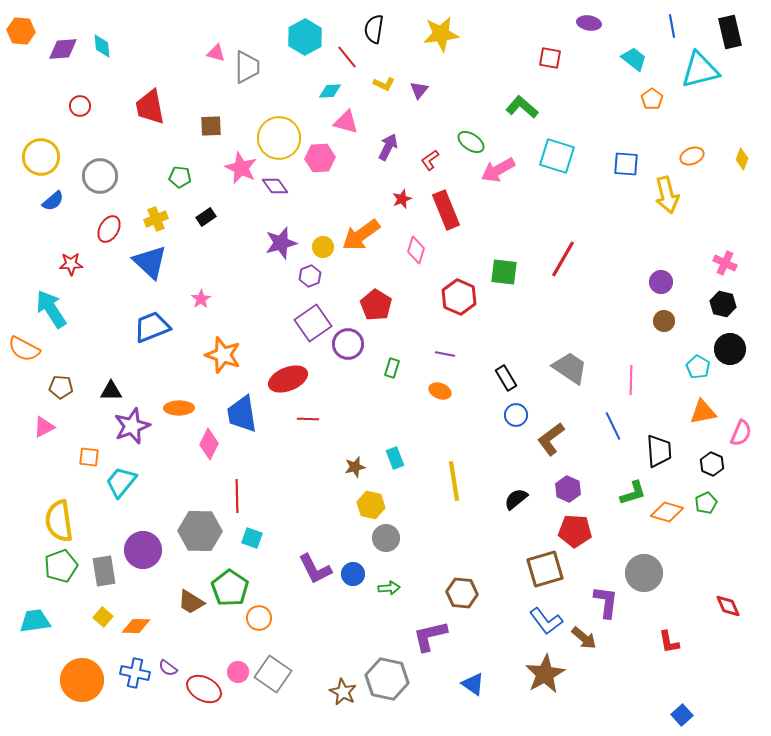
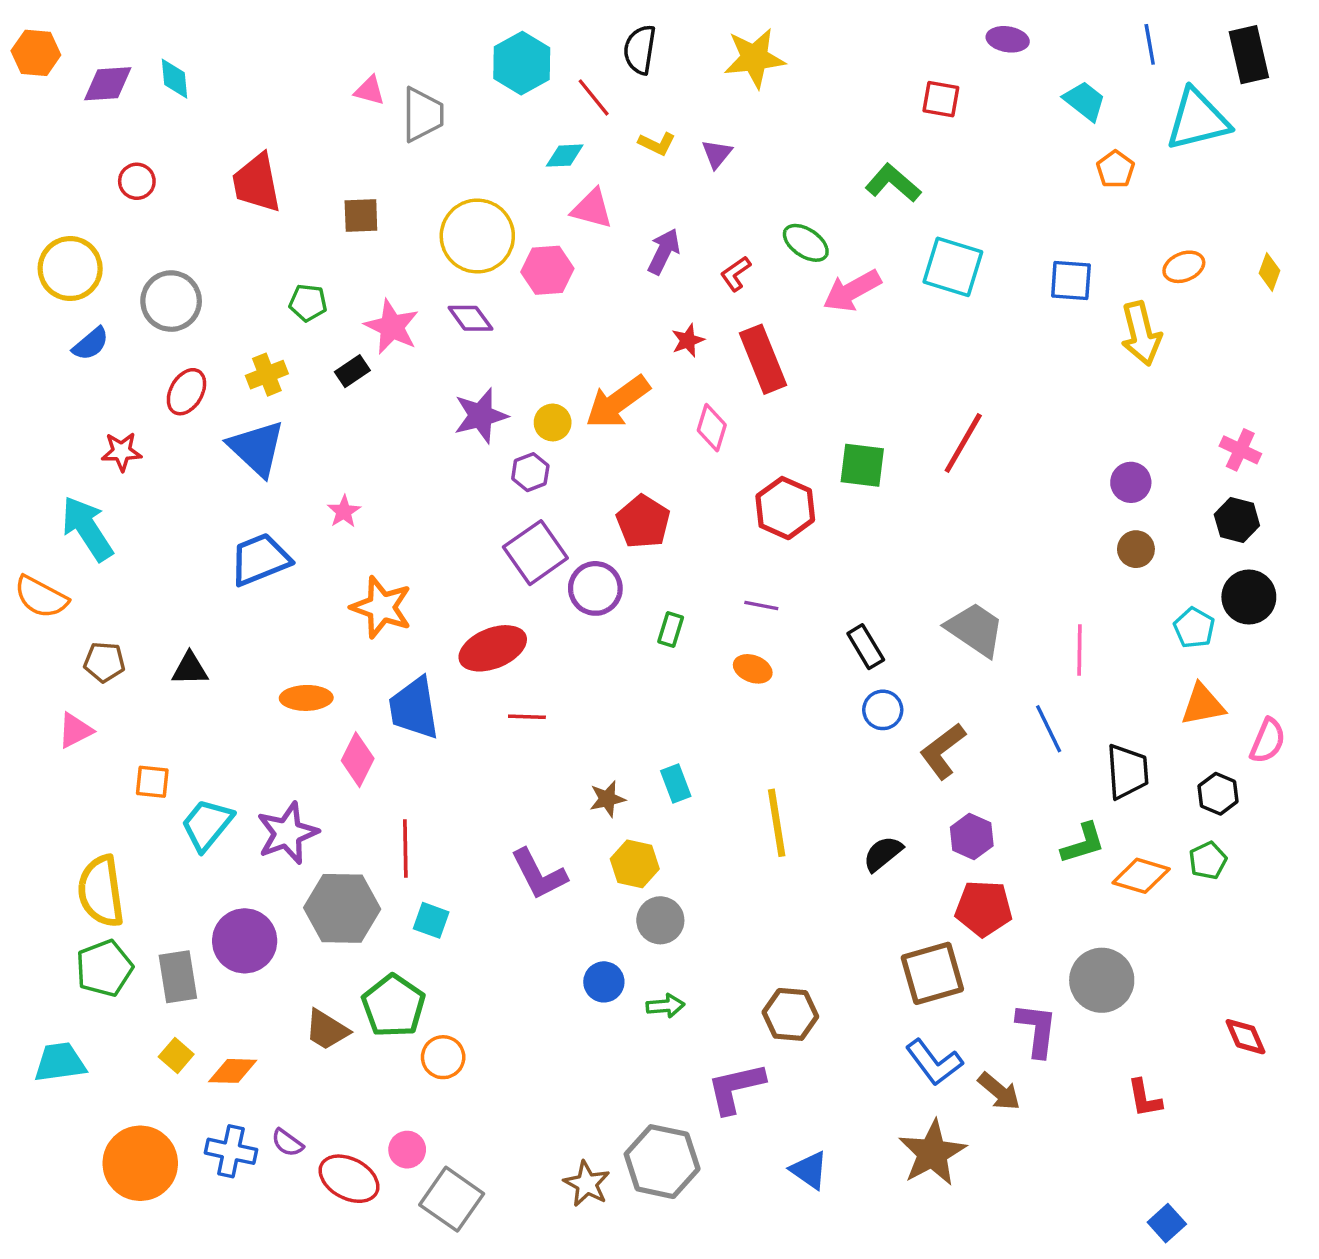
pink star: (241, 168) -> (392, 327), moved
purple star: (132, 426) -> (287, 833), moved
purple L-shape: (315, 569) -> (539, 874), moved
gray square: (273, 674) -> (452, 1199), moved

